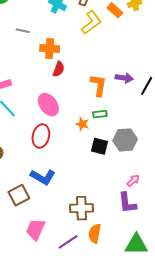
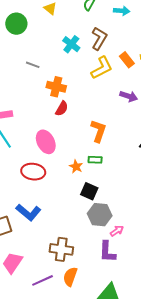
purple arrow: (124, 78) -> (129, 96), moved
red ellipse: (41, 136) -> (33, 172), turned 75
gray hexagon: (125, 140) -> (100, 215), moved

